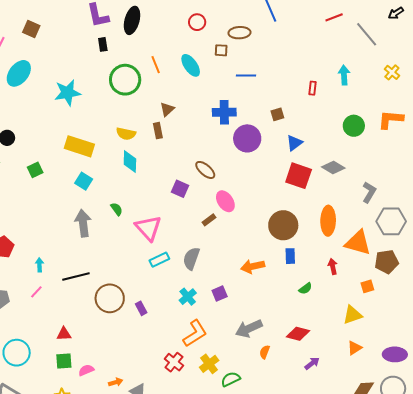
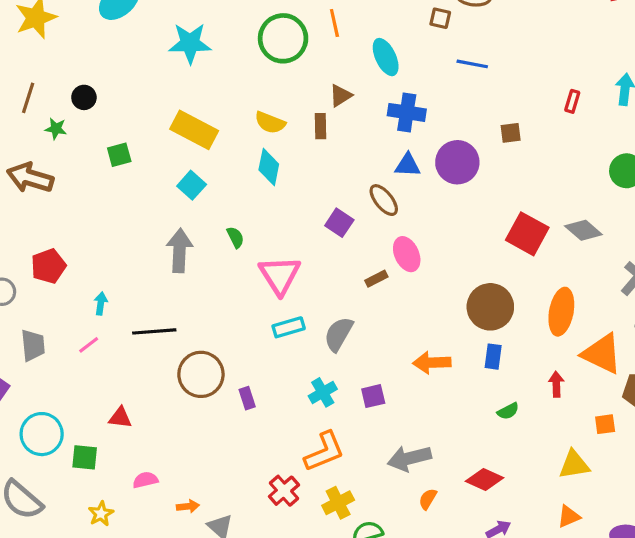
cyan ellipse: (191, 65) -> (386, 57), moved
blue cross: (224, 112) -> (407, 112), moved
blue triangle: (294, 143) -> (408, 165), moved, turned 30
green square: (64, 361) -> (85, 457), moved

